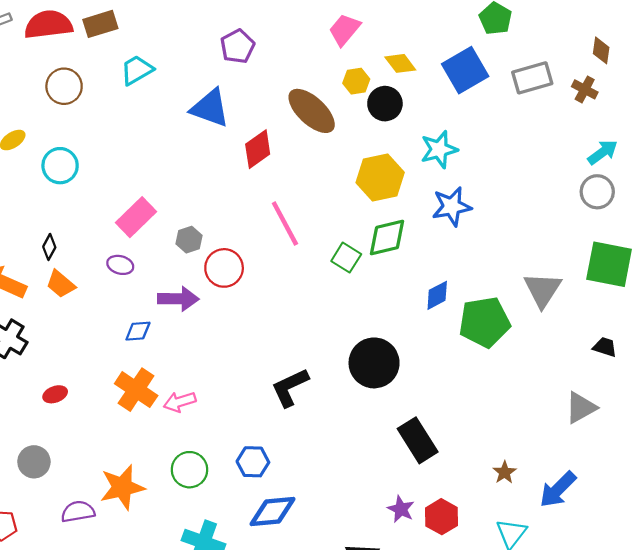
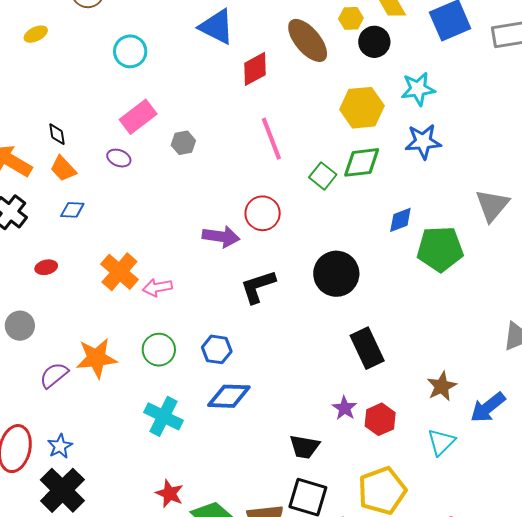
cyan circle: (60, 166) -> (130, 51), moved
black diamond: (49, 247) -> (57, 134), turned -45
red circle: (224, 268) -> (263, 213), moved
gray triangle: (543, 290) -> (492, 205), moved
purple arrow: (178, 299) -> (221, 237), moved
blue diamond: (138, 331) -> (72, 210), moved
brown star: (505, 472) -> (442, 386), size x1.4
purple semicircle: (78, 512) -> (54, 375), turned -36

